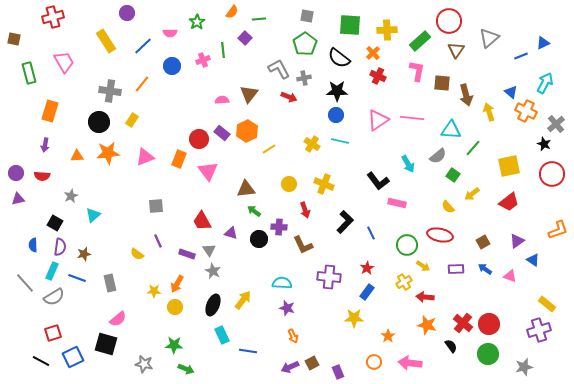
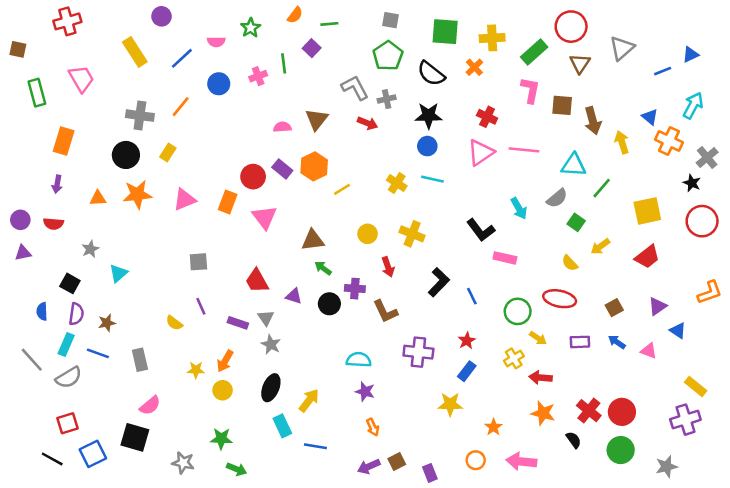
red cross: (378, 76) -> (487, 117), moved
yellow arrow: (243, 300) -> (309, 400), moved

